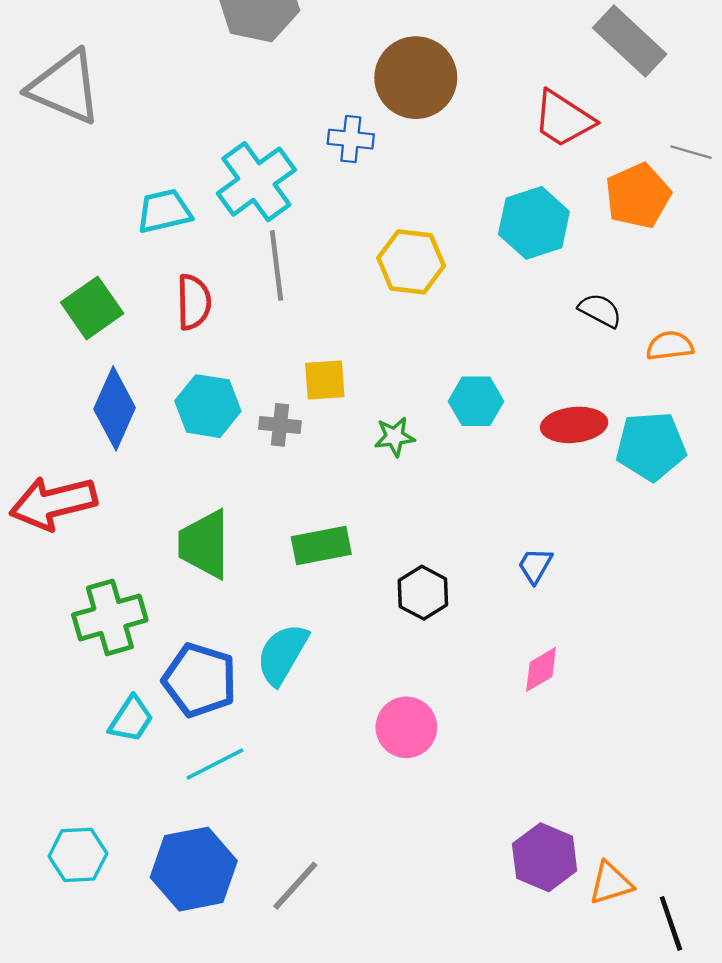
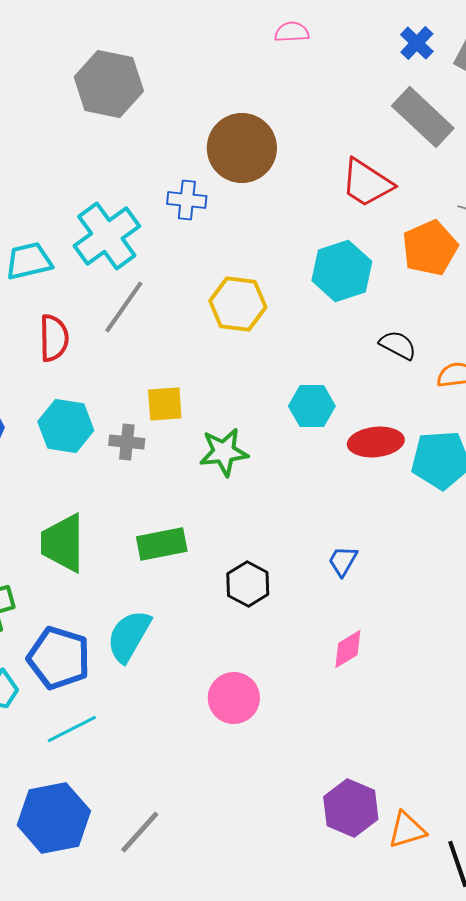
gray line: (276, 265) -> (124, 307), turned 42
cyan hexagon: (476, 401) -> (312, 406), moved
green star: (395, 437) -> (224, 452), size x1.4

